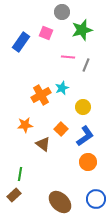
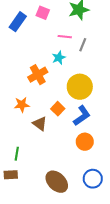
cyan star: (62, 88) -> (59, 58), moved
yellow circle: (83, 107) -> (80, 87), size x1.6
brown rectangle: (14, 195) -> (11, 175), turned 40

